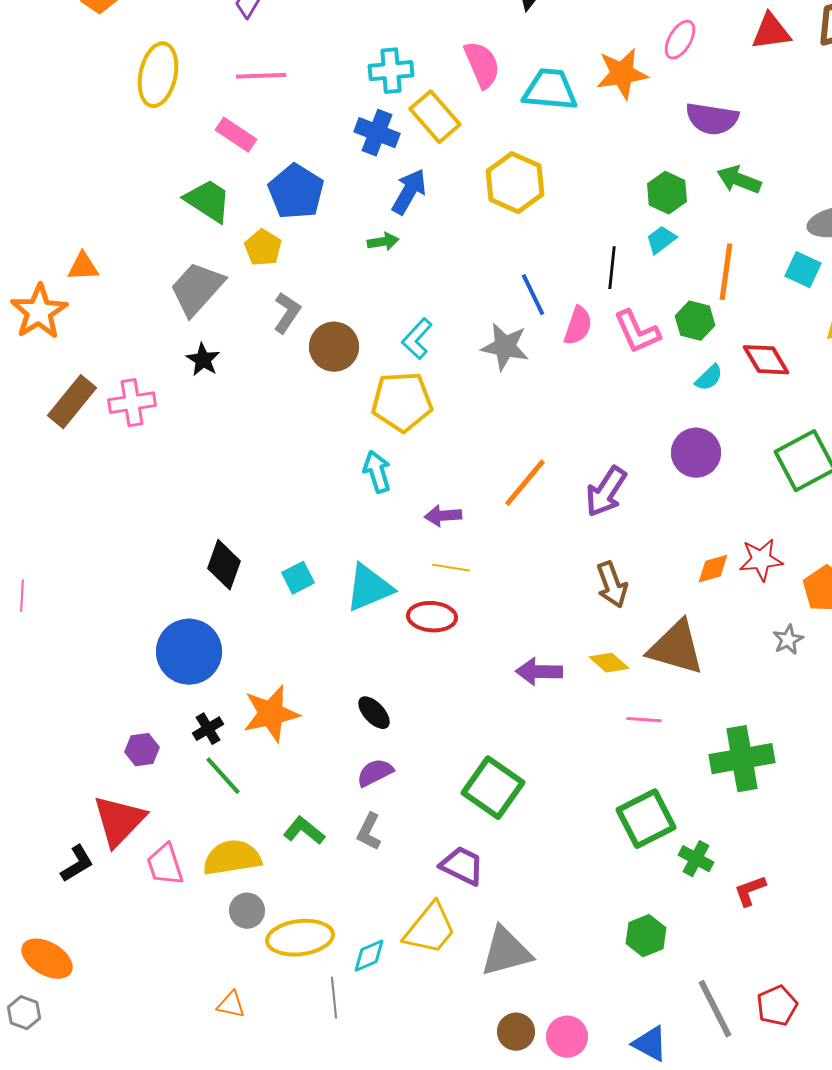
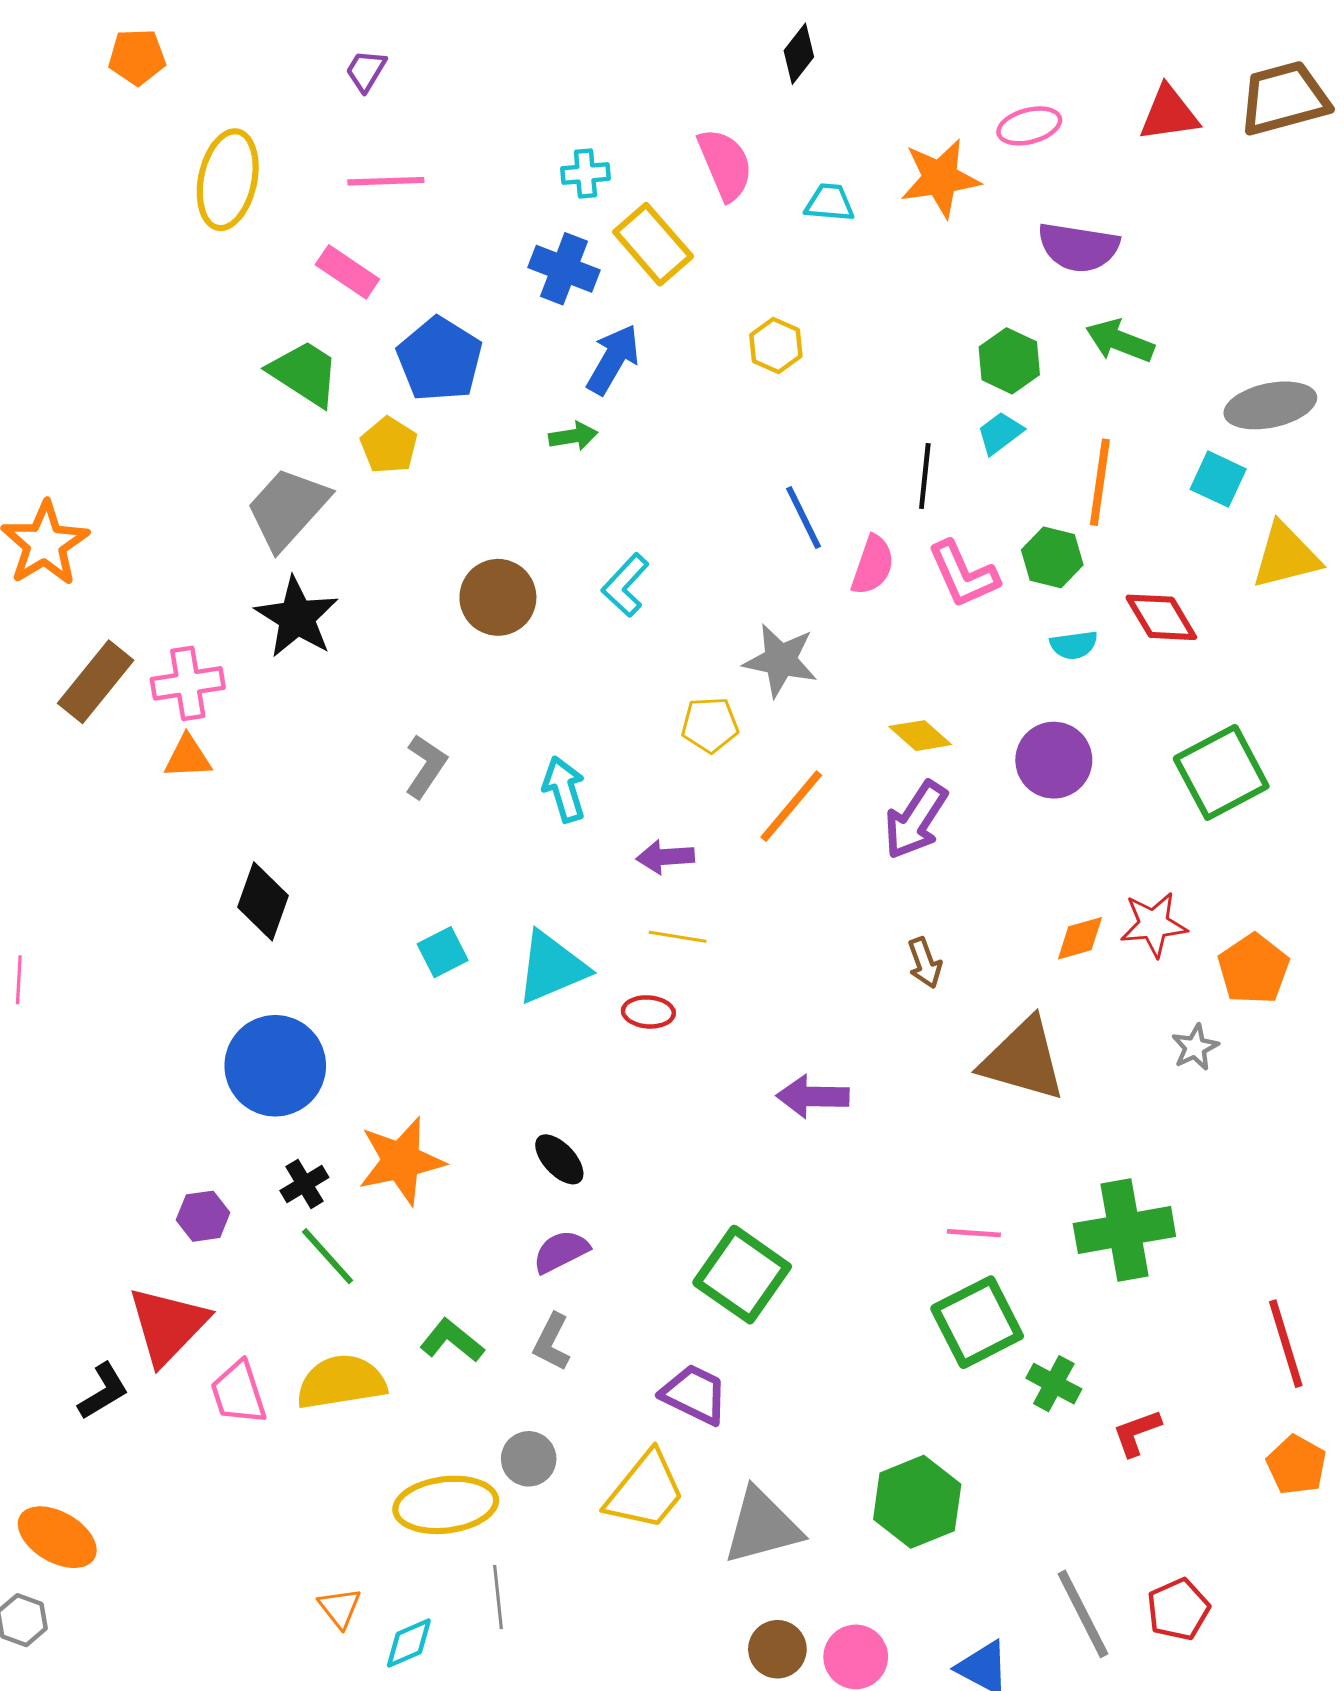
pink ellipse: (680, 40) -> (1029, 126), turned 45
cyan cross: (391, 71) -> (585, 174), size x0.7
cyan trapezoid: (550, 90) -> (830, 203), size x0.6
yellow hexagon: (515, 183) -> (776, 346), size x0.6
orange triangle: (83, 267) -> (188, 757), moved
gray L-shape: (287, 313) -> (426, 766), moved
gray star: (505, 347) -> (780, 660), moved
black star: (203, 360) -> (297, 617), size x1.6
cyan semicircle: (709, 378) -> (1074, 645), turned 36
yellow pentagon: (402, 402) -> (710, 725), moved, size x0.6
black diamond: (224, 565) -> (263, 901), moved
brown arrow: (612, 585) -> (925, 963), size x0.7
red ellipse: (432, 617) -> (648, 1012), size x0.7
yellow diamond: (609, 663) -> (920, 736), moved
pink line: (644, 720) -> (974, 1233), moved
gray circle: (247, 911) -> (529, 1459), moved
green hexagon: (646, 936) -> (917, 1502), moved, size x1.4
cyan diamond: (369, 956) -> (409, 1643), moved
orange triangle: (231, 1005) -> (340, 1608), turned 40

